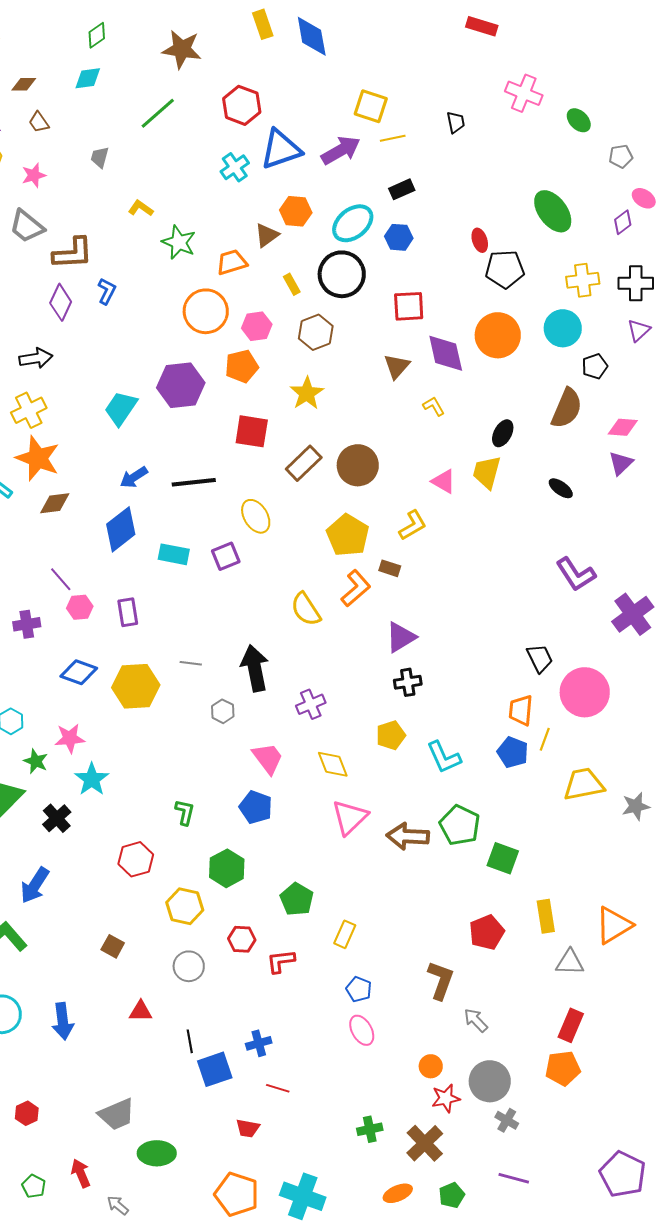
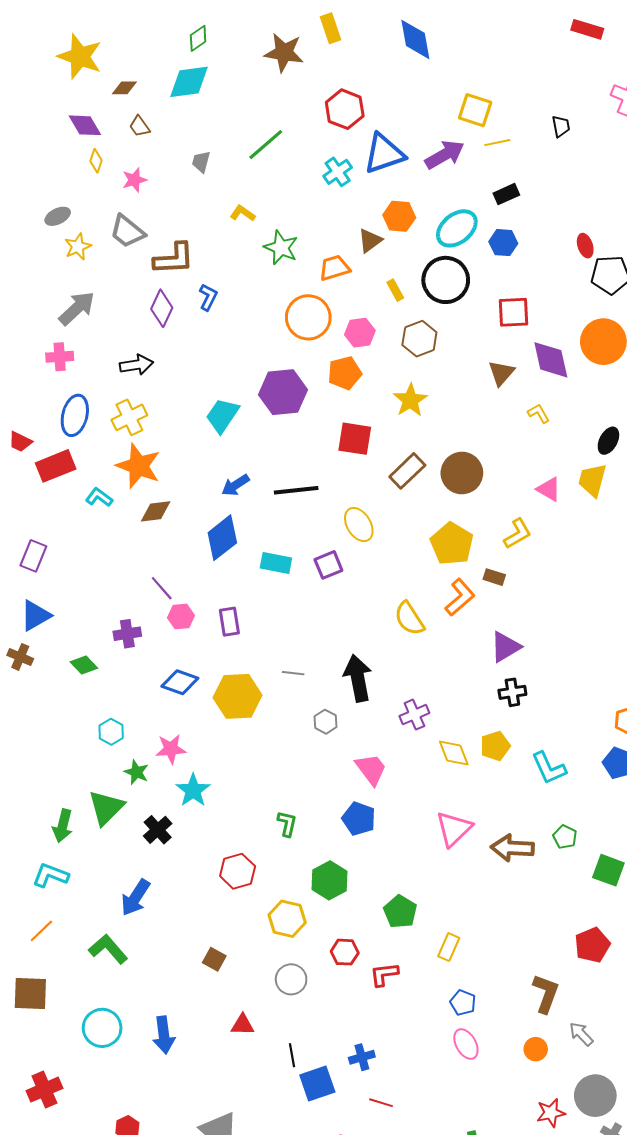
yellow rectangle: (263, 24) -> (330, 28), moved
cyan diamond: (88, 78) -> (189, 82), size x1.5
green line: (158, 113) -> (266, 145), moved
yellow diamond: (333, 764) -> (454, 753), moved
green pentagon: (460, 825) -> (565, 837), size x0.6
orange circle: (431, 1066) -> (536, 1049), moved

